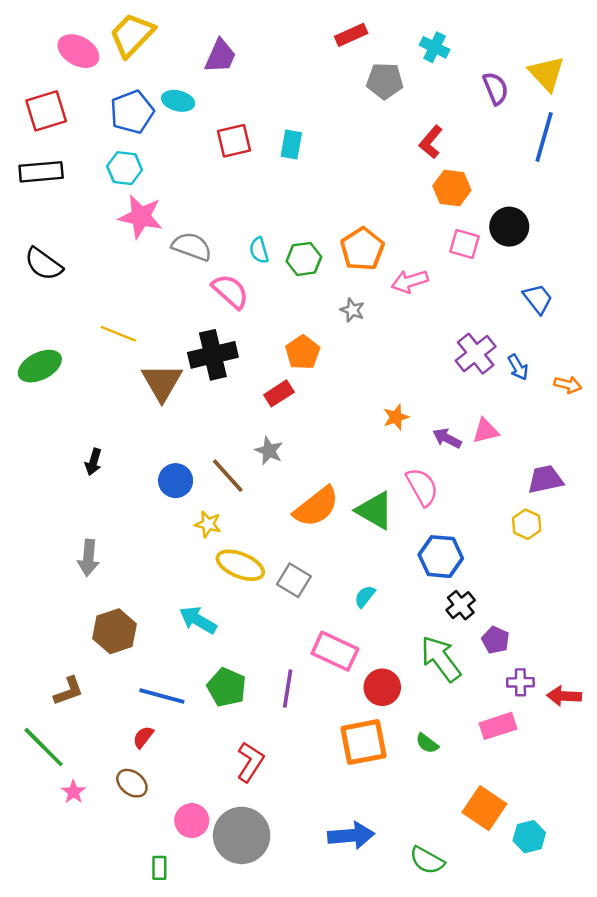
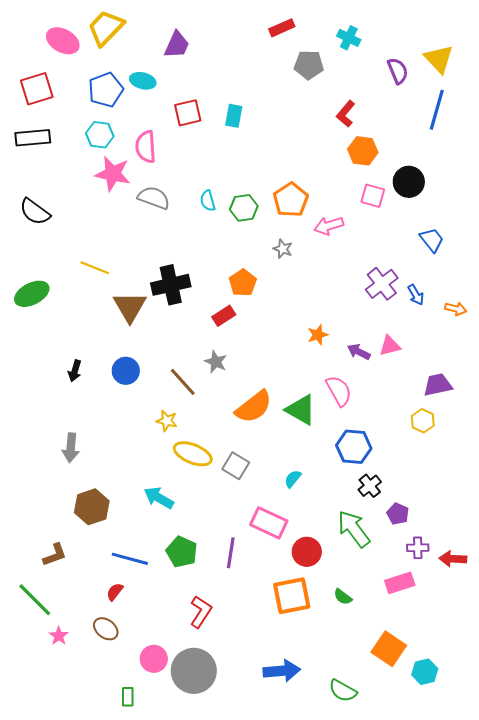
pink semicircle: (230, 291) -> (146, 147), moved, turned -136
blue circle: (176, 481) -> (126, 371), moved

